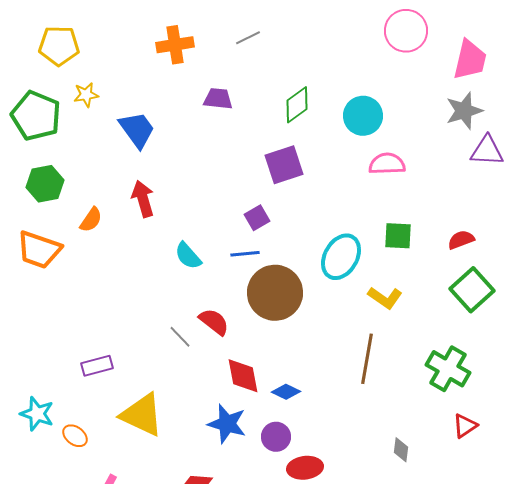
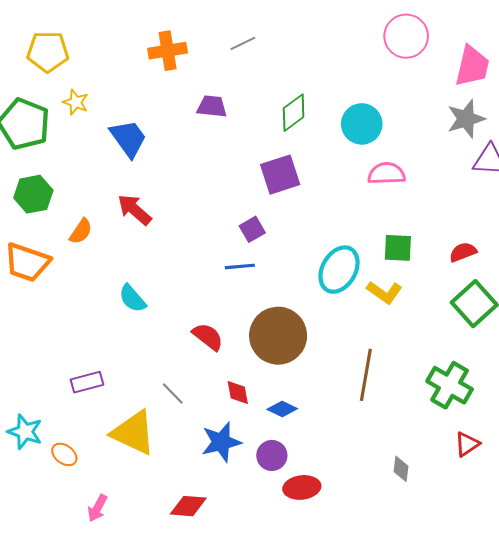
yellow star: (86, 95) -> (76, 102), turned 30
red arrow: (143, 199) -> (135, 210), turned -33
cyan semicircle: (188, 256) -> (132, 298), moved
brown circle: (275, 293) -> (278, 336), moved
yellow L-shape: (385, 298) -> (384, 292), moved
gray line: (180, 337) -> (173, 393), moved
red diamond: (243, 376) -> (238, 392), size x0.7
blue star: (227, 424) -> (221, 442), turned -30

